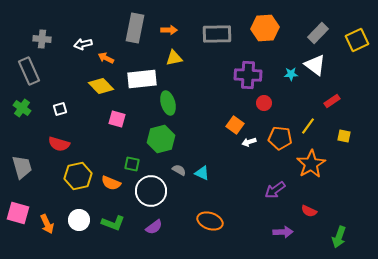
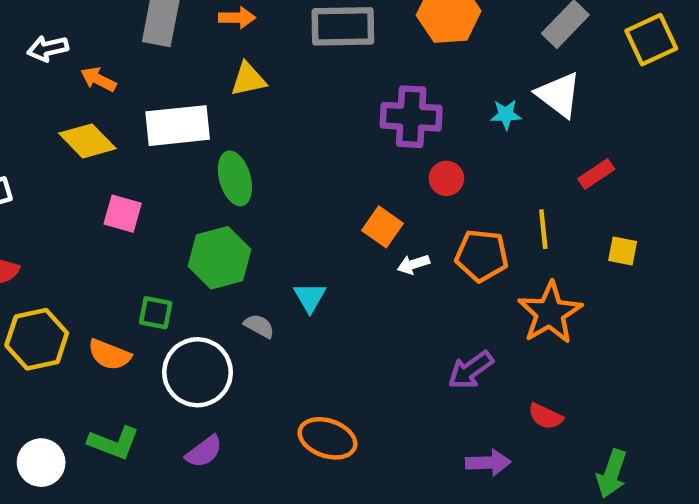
yellow line: (308, 126) -> (543, 229), turned -42
cyan triangle: (202, 173) -> (310, 297), moved, turned 35
white circle: (79, 220) -> (41, 463), moved

